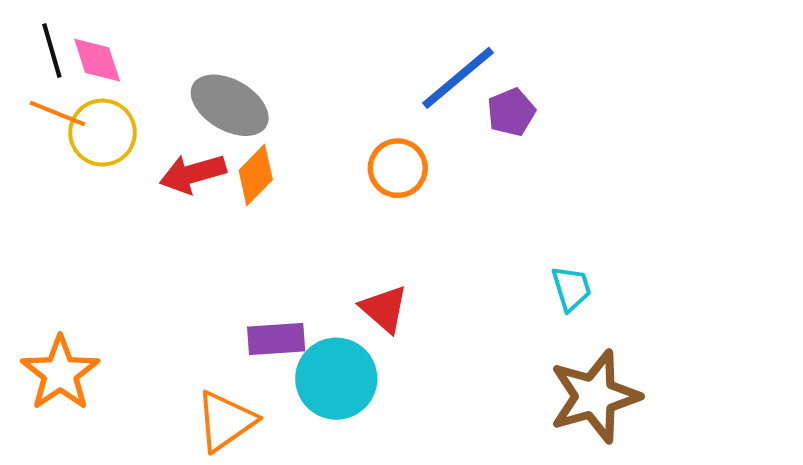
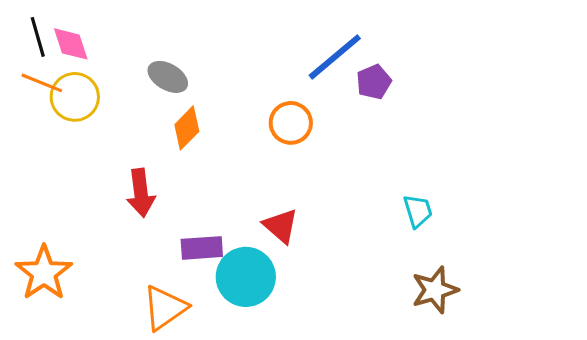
gray ellipse: (230, 105) -> (168, 77), size x0.7
red arrow: (193, 174) -> (141, 193), moved, turned -81
brown star: (595, 396) -> (435, 290), size x0.7

